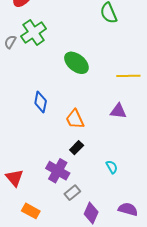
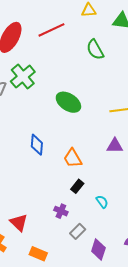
cyan semicircle: (112, 167) -> (102, 202), moved
purple cross: (58, 171) -> (61, 211), size x0.6

